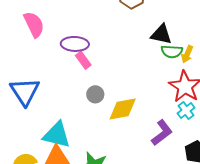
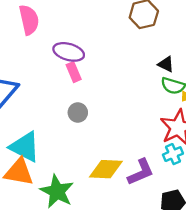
black triangle: (161, 34) -> (166, 64), size x0.7
yellow diamond: (123, 109) -> (106, 169), moved

